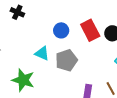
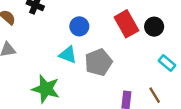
blue circle: (61, 30) -> (79, 26), moved

